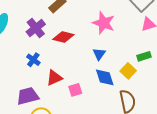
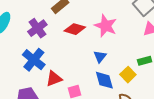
red diamond: (63, 37) -> (75, 29), moved
blue cross: (33, 60) -> (34, 60), size x1.6

